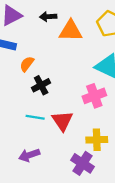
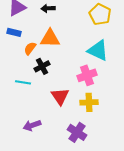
orange triangle: (71, 31) -> (50, 38), moved
cyan line: (35, 117) -> (23, 82), moved
yellow cross: (97, 140) -> (89, 102), moved

